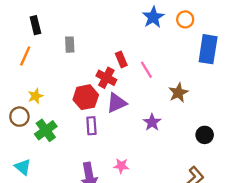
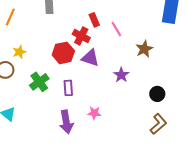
purple triangle: (117, 103) -> (90, 58), turned 42
purple rectangle: (91, 126) -> (68, 88), moved
green cross: (46, 130) -> (39, 82), moved
black circle: (205, 135) -> (157, 94), moved

